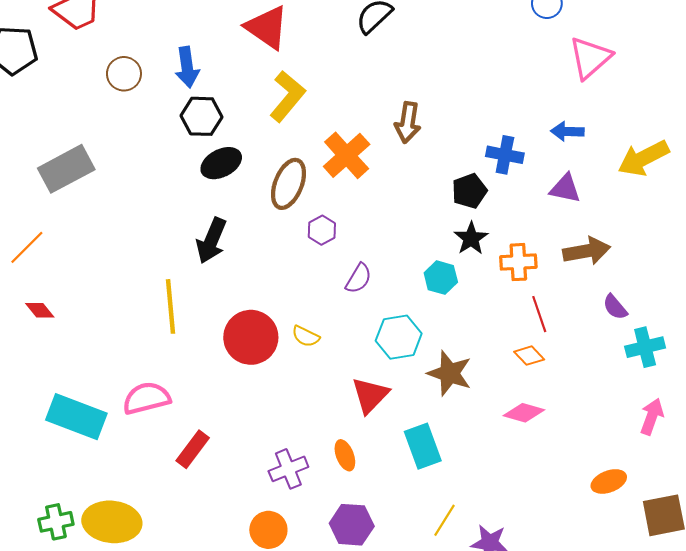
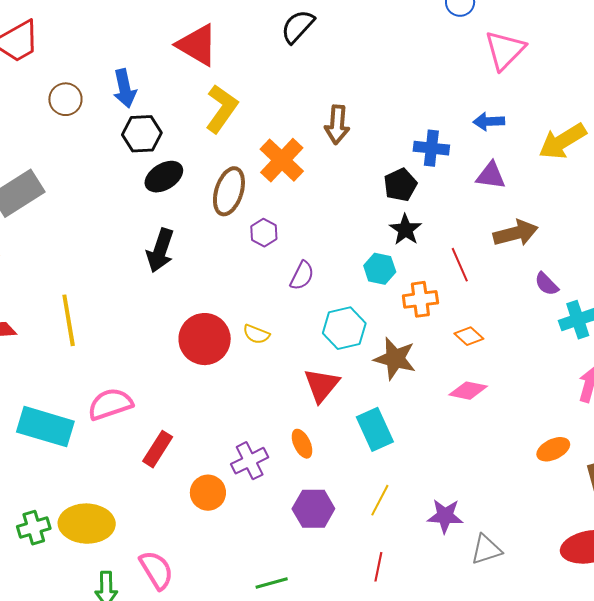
orange cross: (518, 262) -> (420, 299), moved
yellow line: (171, 306) -> (69, 320), moved
red line: (539, 314) -> (460, 265), moved
yellow line: (444, 520) -> (380, 500), moved
orange circle: (268, 530) -> (208, 493), moved

